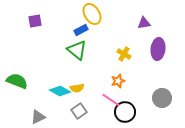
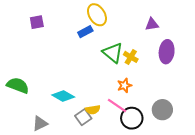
green triangle: (77, 50) -> (113, 53), moved
yellow semicircle: (77, 88) -> (93, 110), moved
gray circle: (162, 98) -> (162, 110), moved

